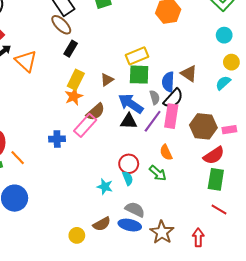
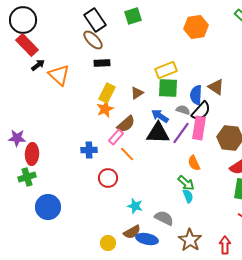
black rectangle: (71, 49) -> (102, 63), turned 56
gray semicircle: (155, 97) -> (183, 110), turned -56
blue arrow: (131, 104) -> (160, 116), size x0.7
black triangle: (129, 121) -> (158, 133), size x1.4
pink rectangle: (85, 125) -> (116, 137), size x0.7
orange line: (18, 158) -> (127, 154), moved
red circle: (129, 164) -> (108, 178), moved
cyan semicircle: (128, 178) -> (188, 196), moved
cyan star: (105, 187) -> (135, 206), moved
blue ellipse: (130, 225) -> (147, 239), moved

